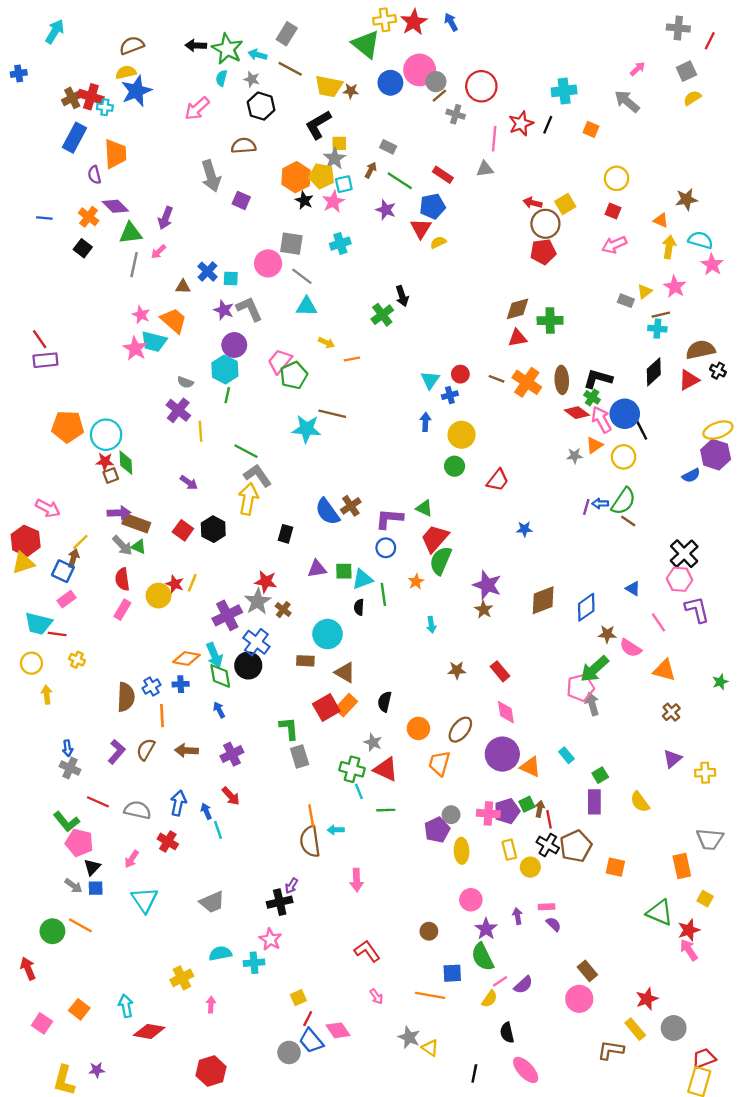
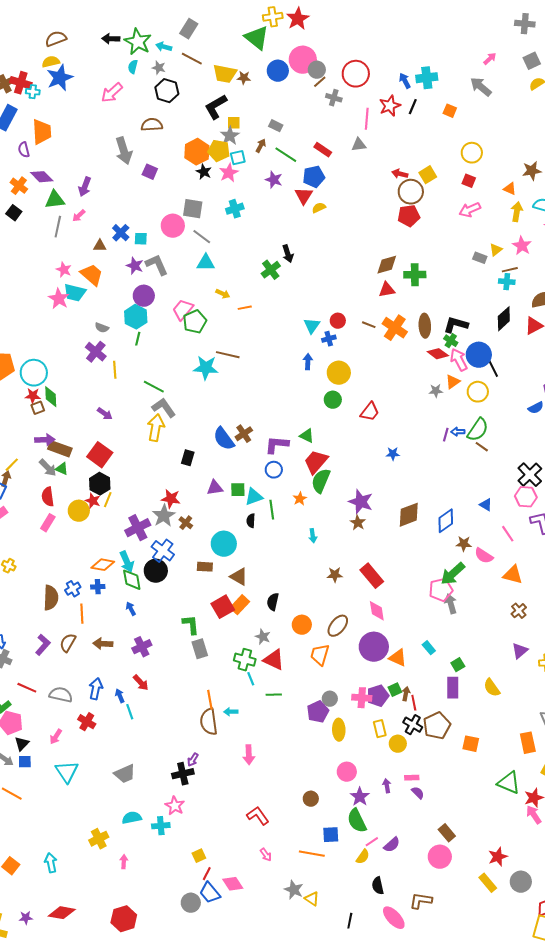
blue arrow: (451, 22) -> (405, 81), moved
black hexagon: (213, 529) -> (100, 484), moved
red square: (183, 530) -> (100, 455), size x1.4
red rectangle: (500, 671) -> (372, 576), size x1.4
red diamond: (149, 1031) -> (62, 913), moved
brown L-shape: (611, 1050) -> (421, 901), moved

